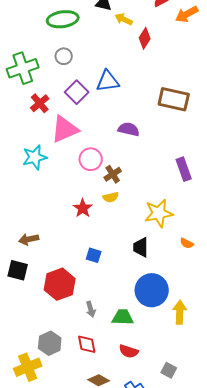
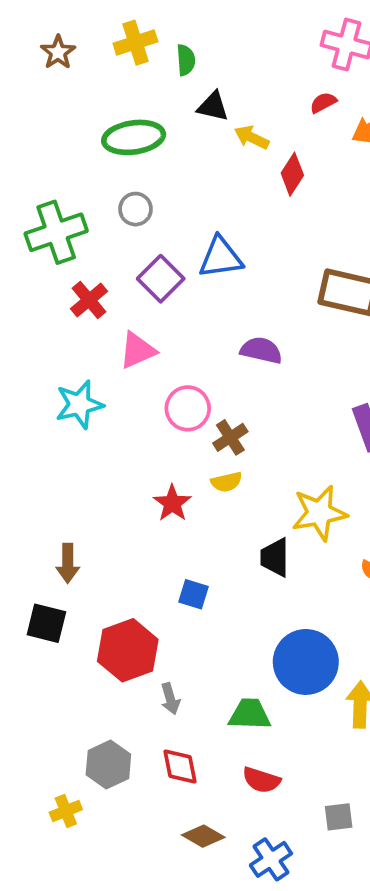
pink triangle: (65, 129) -> (137, 350), size x0.7
brown arrow: (29, 239) -> (68, 563), turned -78
black trapezoid: (141, 247) -> (275, 557), moved
gray arrow: (91, 309) -> (170, 699), moved
yellow cross: (28, 367) -> (66, 811), size x0.6
gray square: (169, 370) -> (339, 817), turned -35

